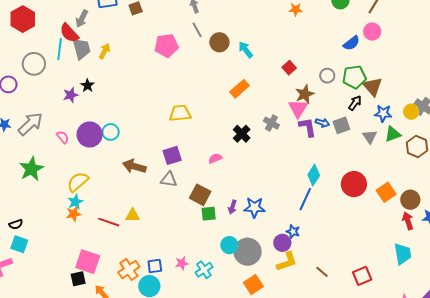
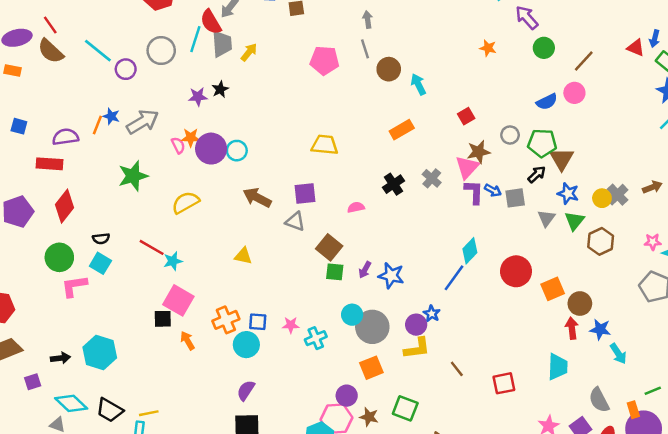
green triangle: (393, 134) -> (574, 221), turned -42
cyan star: (75, 202) -> (173, 261), moved
orange star: (74, 214) -> (191, 138), moved
red line: (109, 222) -> (152, 247), moved

